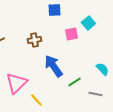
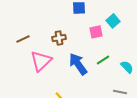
green line: (74, 82) -> (103, 60), moved
pink triangle: (16, 83) -> (41, 61), moved

